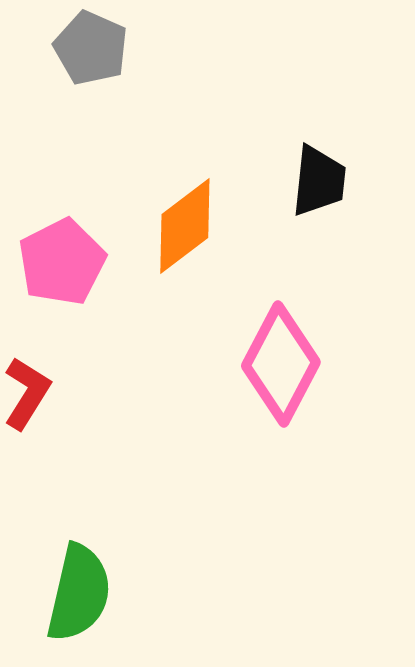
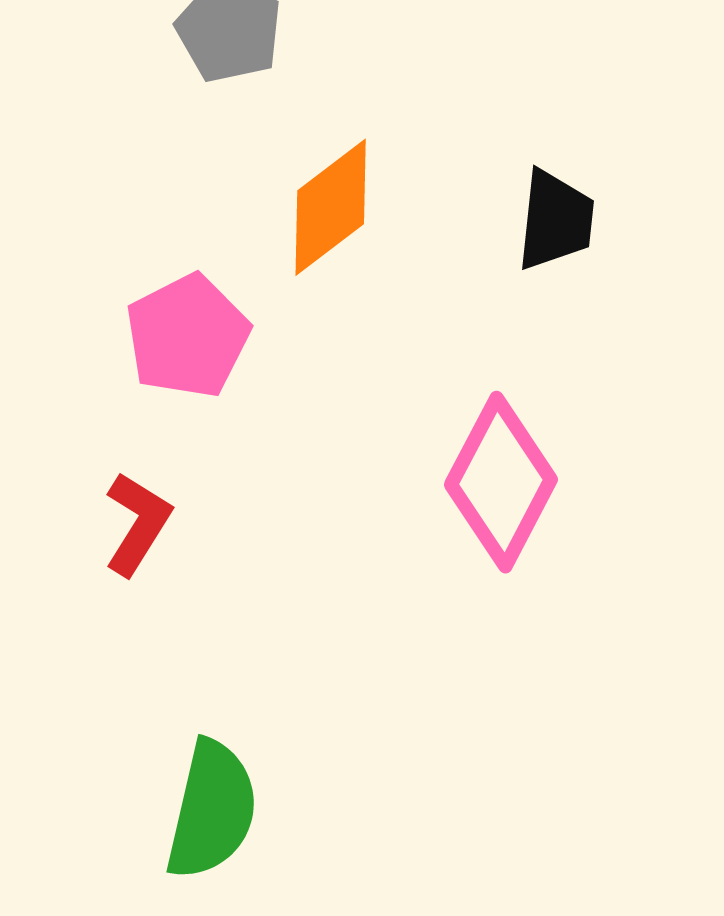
orange diamond: (185, 226) -> (331, 207), moved

